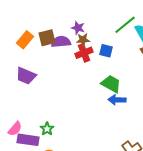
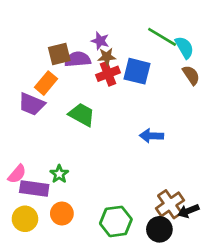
green line: (125, 25) -> (162, 37), turned 70
orange rectangle: (25, 40) -> (46, 83), moved
blue square: (106, 51) -> (137, 71), size x1.5
green trapezoid: (111, 84) -> (82, 115), moved

